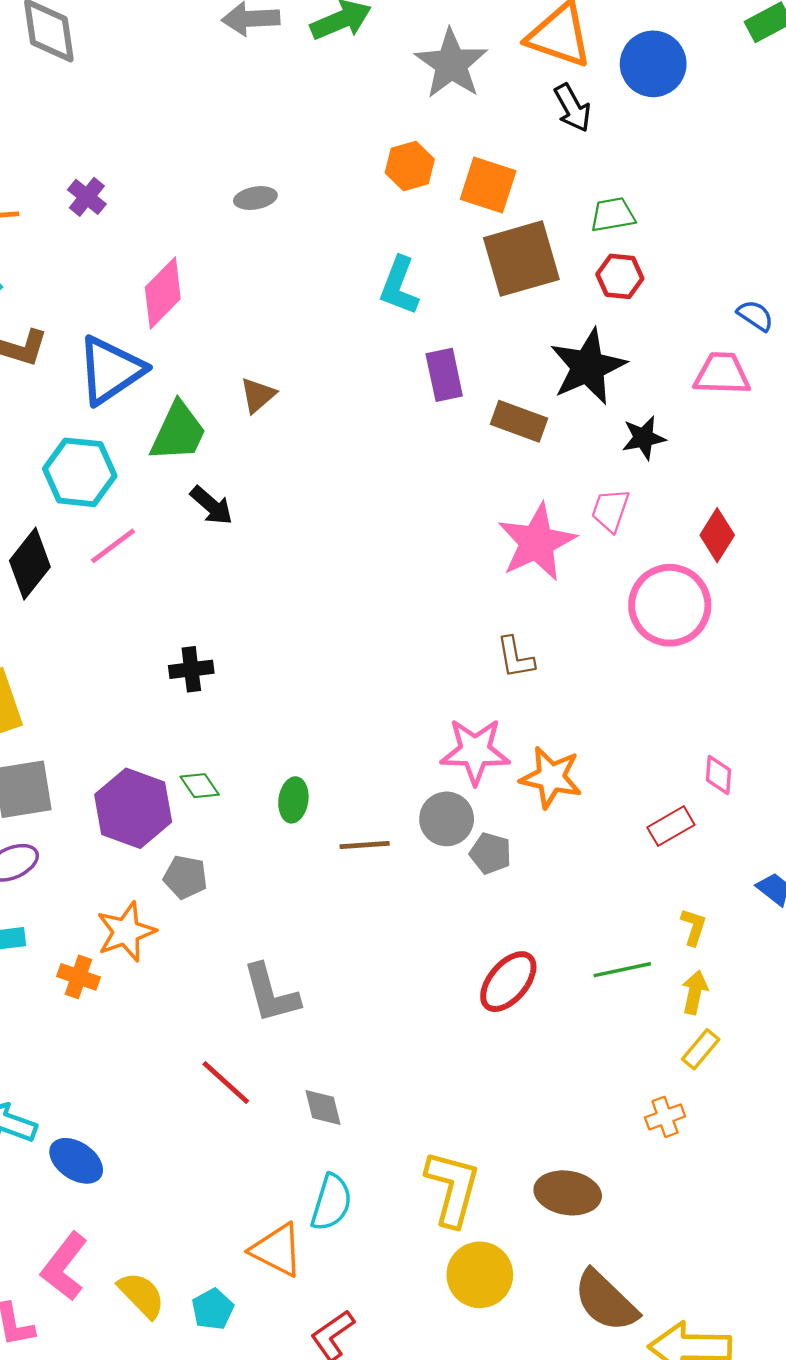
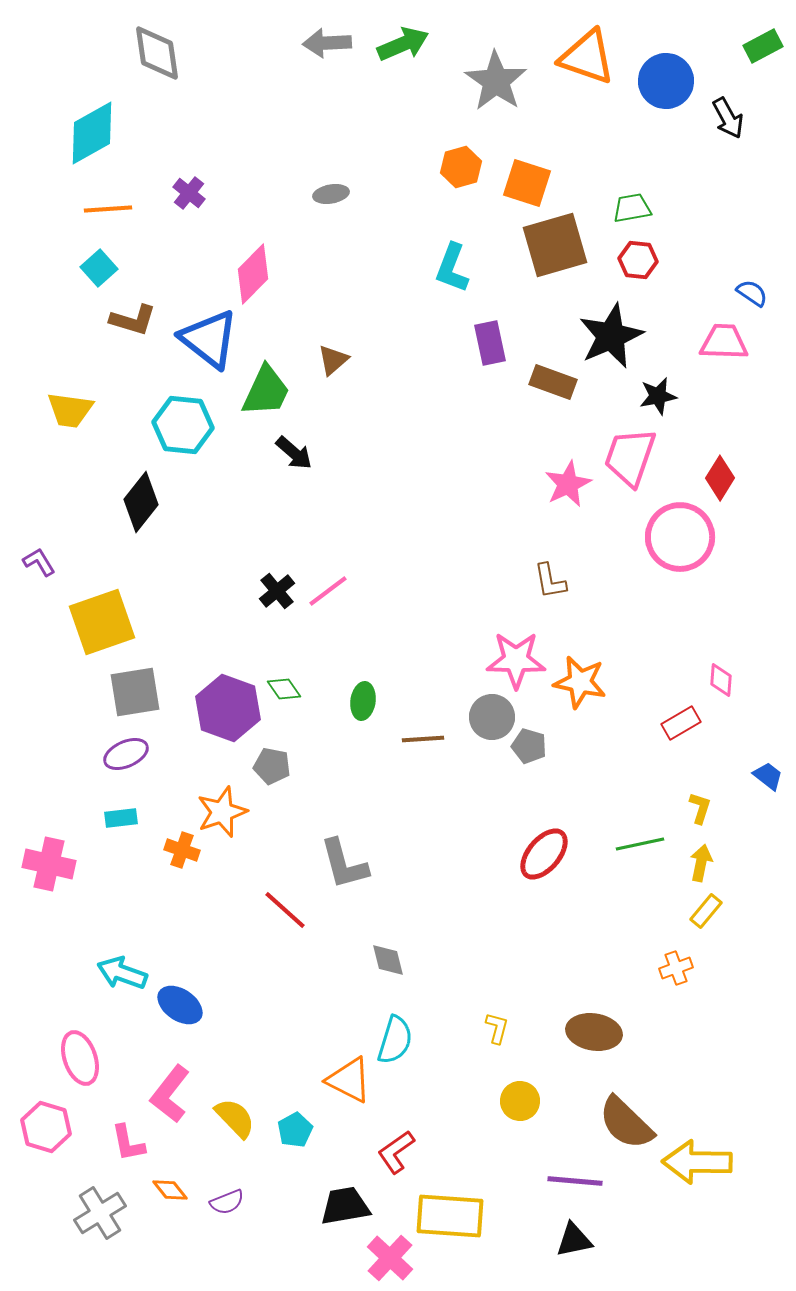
black arrow: (572, 108) -> (728, 118), moved
blue triangle: (111, 370) -> (209, 339), turned -48
pink trapezoid: (610, 510) -> (630, 457), size x1.6
pink star: (537, 542) -> (568, 484), size x0.7
pink line: (113, 546) -> (328, 591), moved
black cross: (191, 669) -> (277, 591), turned -33
red line: (226, 1082) -> (285, 910), moved
yellow L-shape: (453, 1188) -> (497, 1028), size x0.5
yellow circle: (480, 1275) -> (520, 1101), size x0.7

